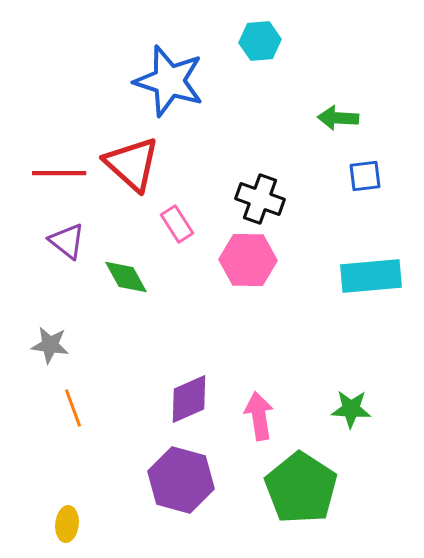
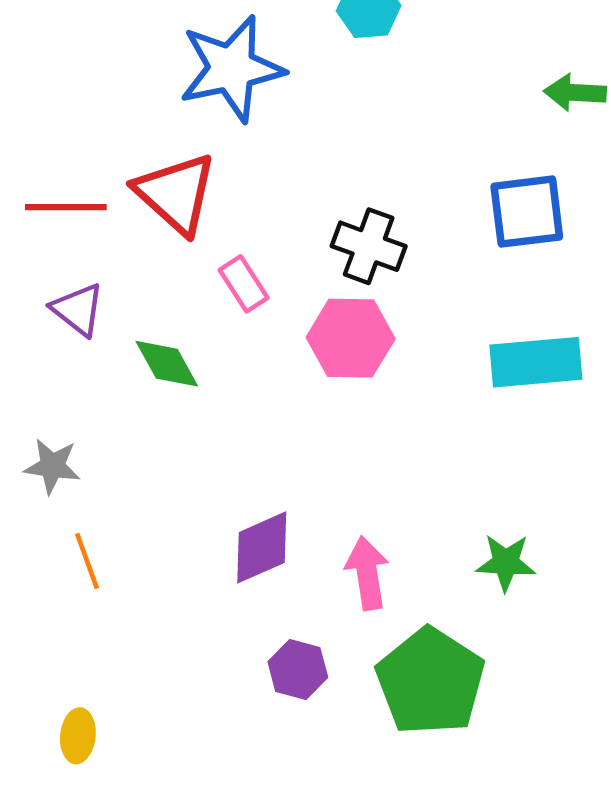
blue star: (169, 81) -> (232, 68), turned -30
green arrow: (338, 118) -> (575, 93), moved
blue square: (365, 176) -> (527, 212), size x1.6
purple hexagon: (181, 480) -> (298, 669), moved, size x0.6

